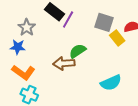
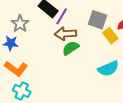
brown arrow: (64, 63) -> (65, 34), moved
cyan semicircle: (111, 83) -> (108, 69), moved

